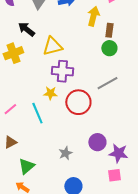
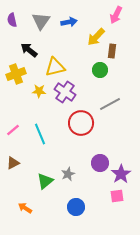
yellow arrow: (93, 16) -> (96, 37), turned -150
green circle: (109, 48) -> (100, 70), moved
purple cross: (62, 71) -> (65, 92), turned 30
yellow star: (50, 93) -> (39, 91), moved
purple star: (118, 153) -> (121, 174), turned 30
green triangle: (26, 166) -> (45, 181), moved

